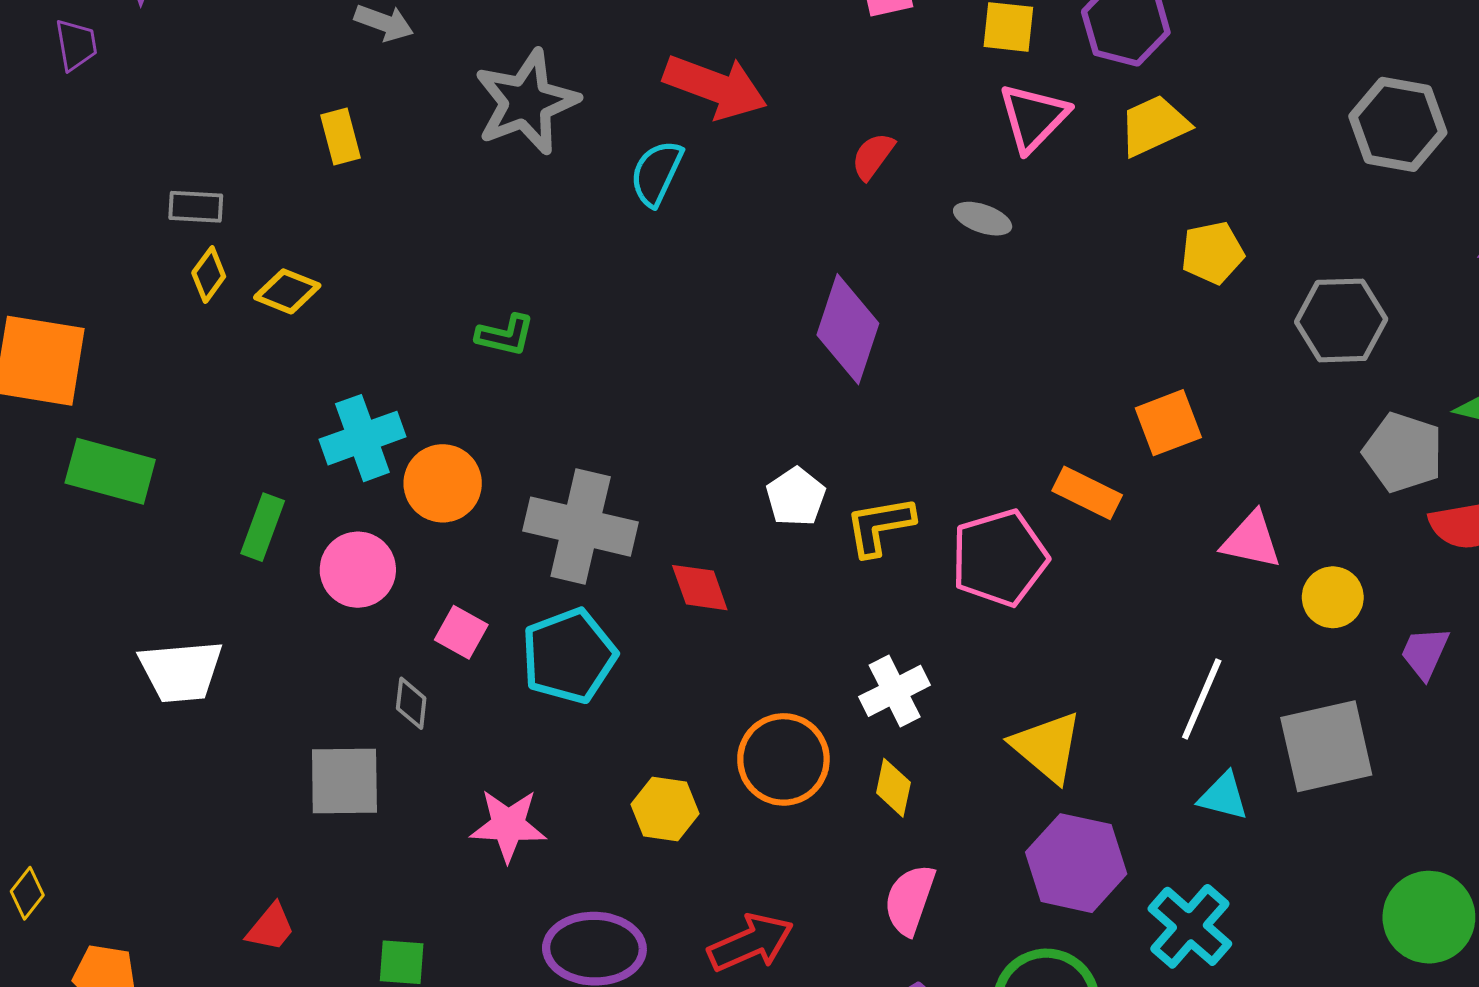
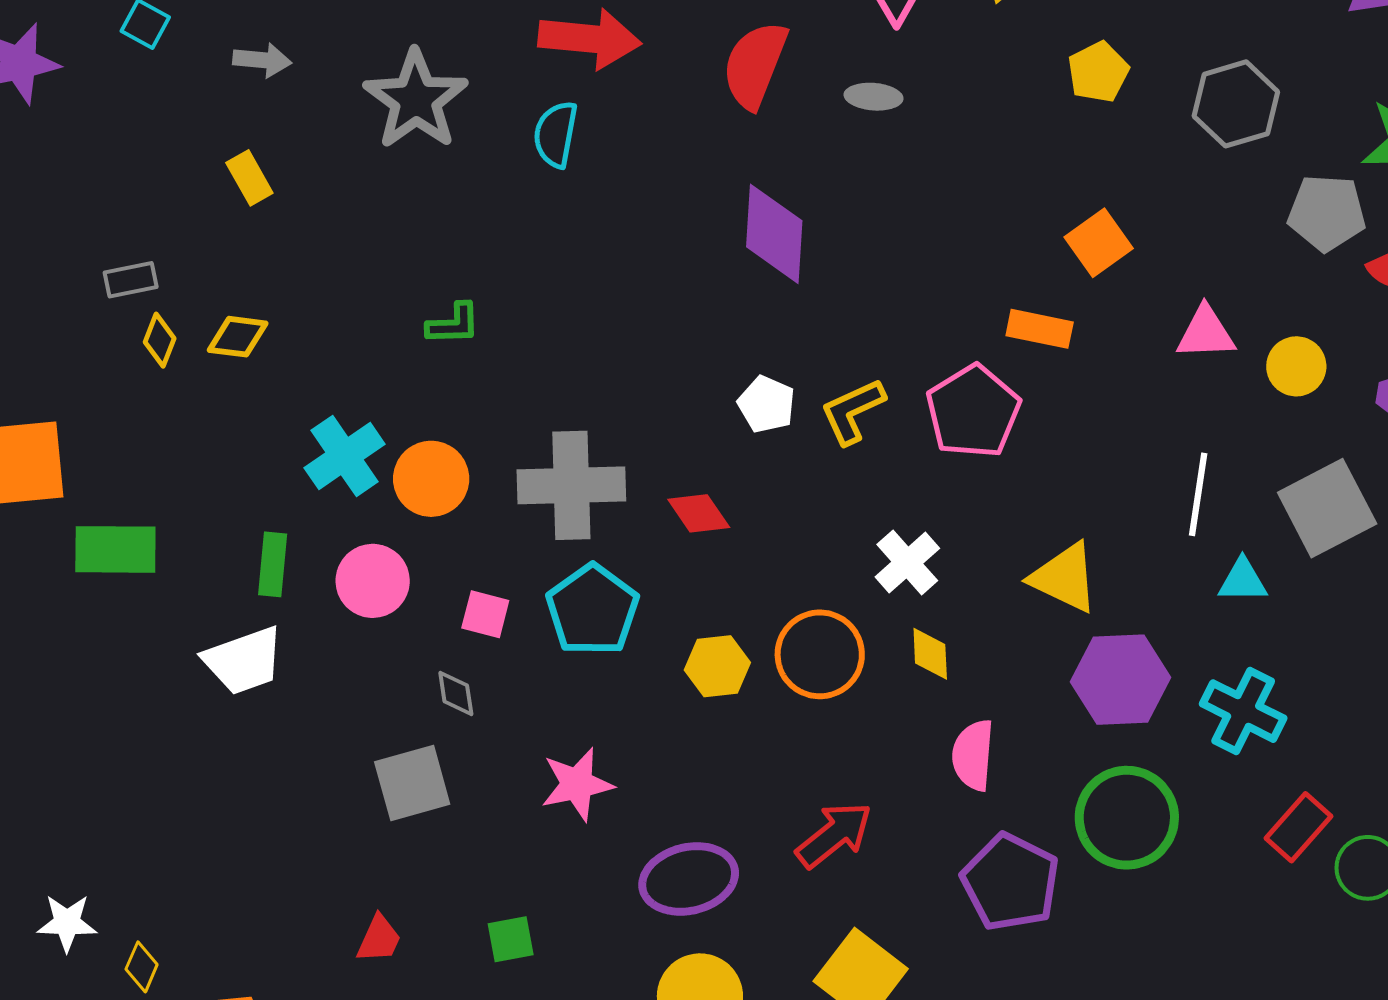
red semicircle: (873, 156) -> (755, 65), size x1.8
white trapezoid: (181, 671) -> (244, 661), moved
yellow hexagon: (665, 809) -> (717, 666), moved

